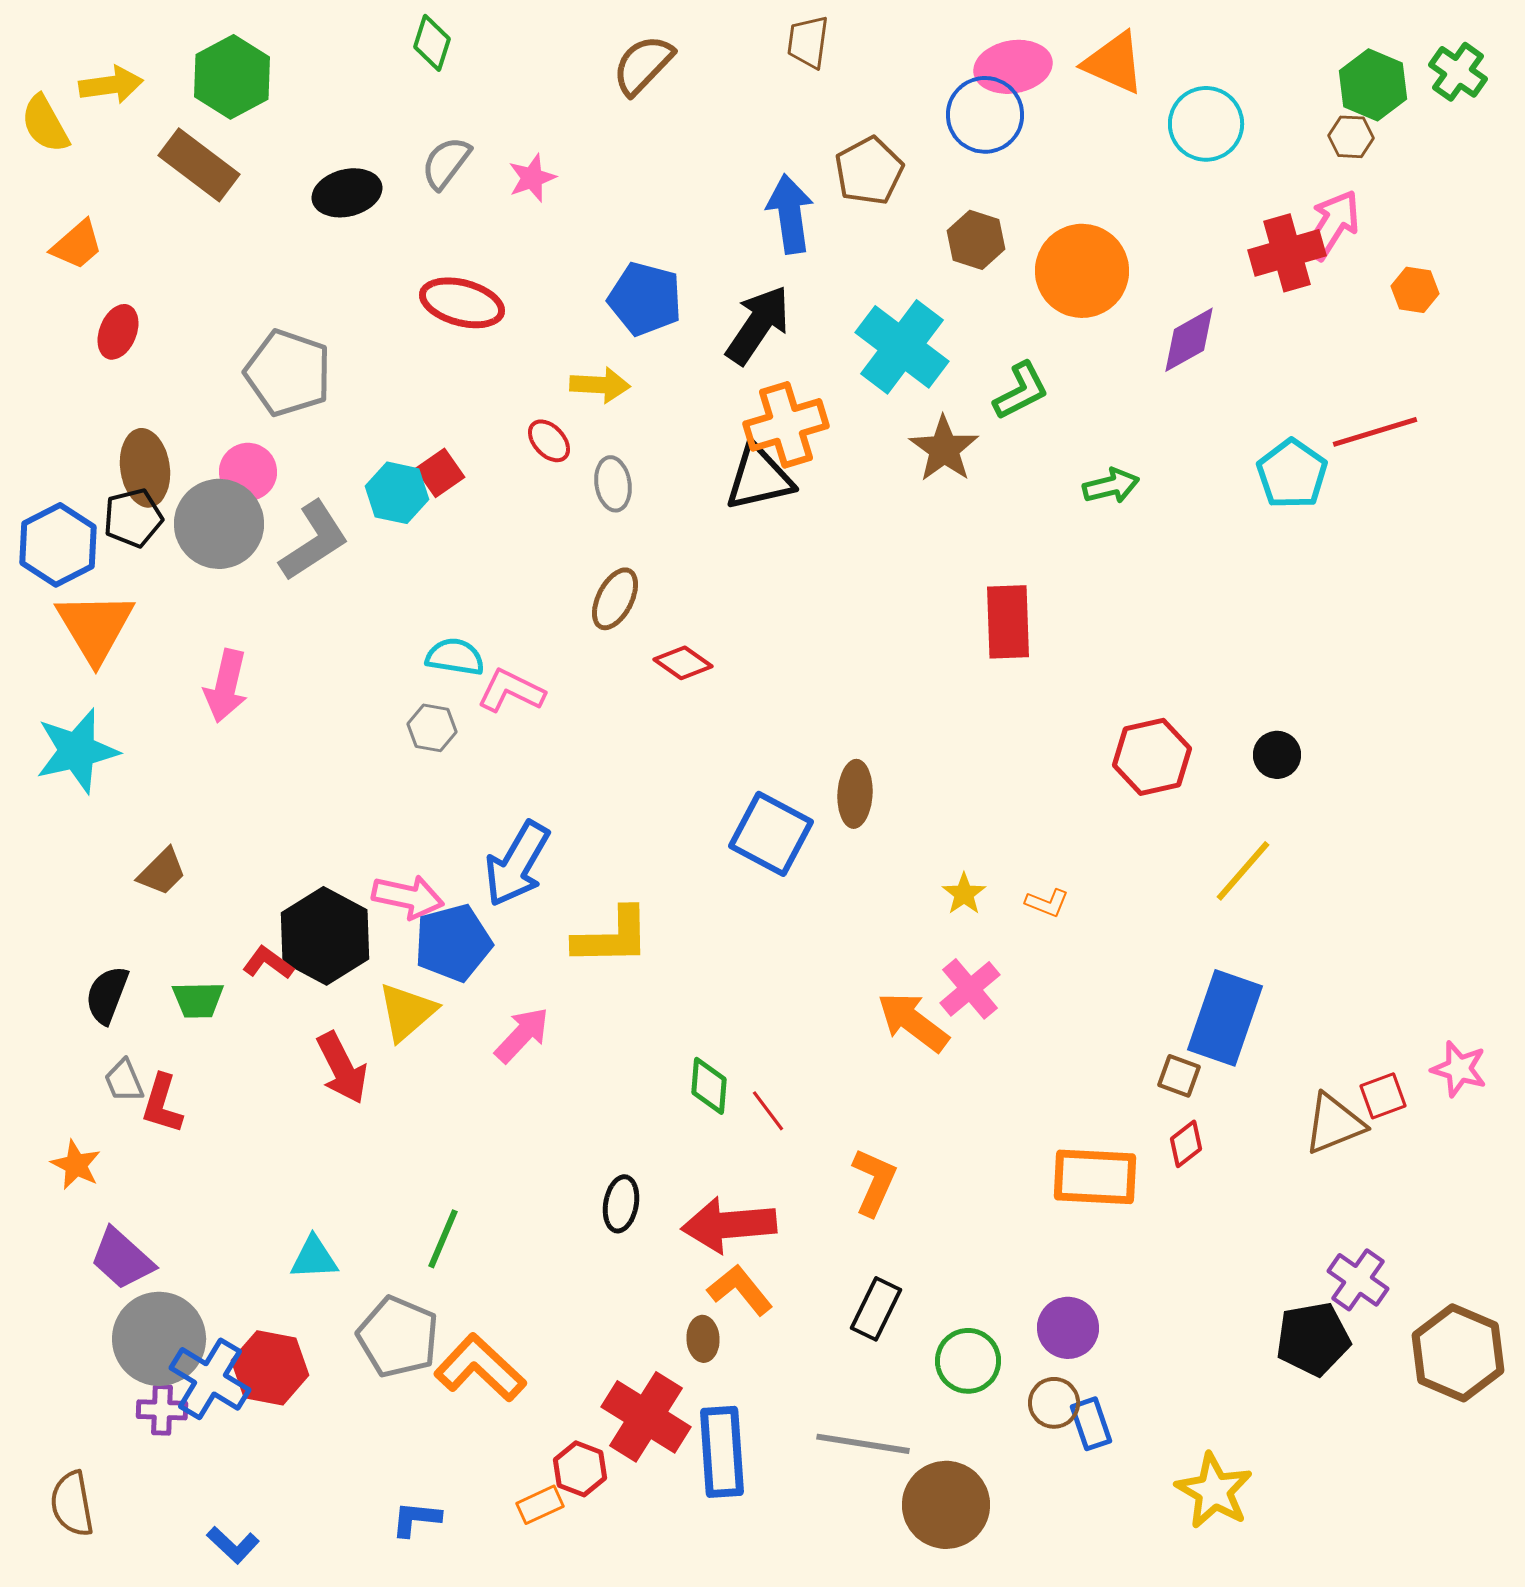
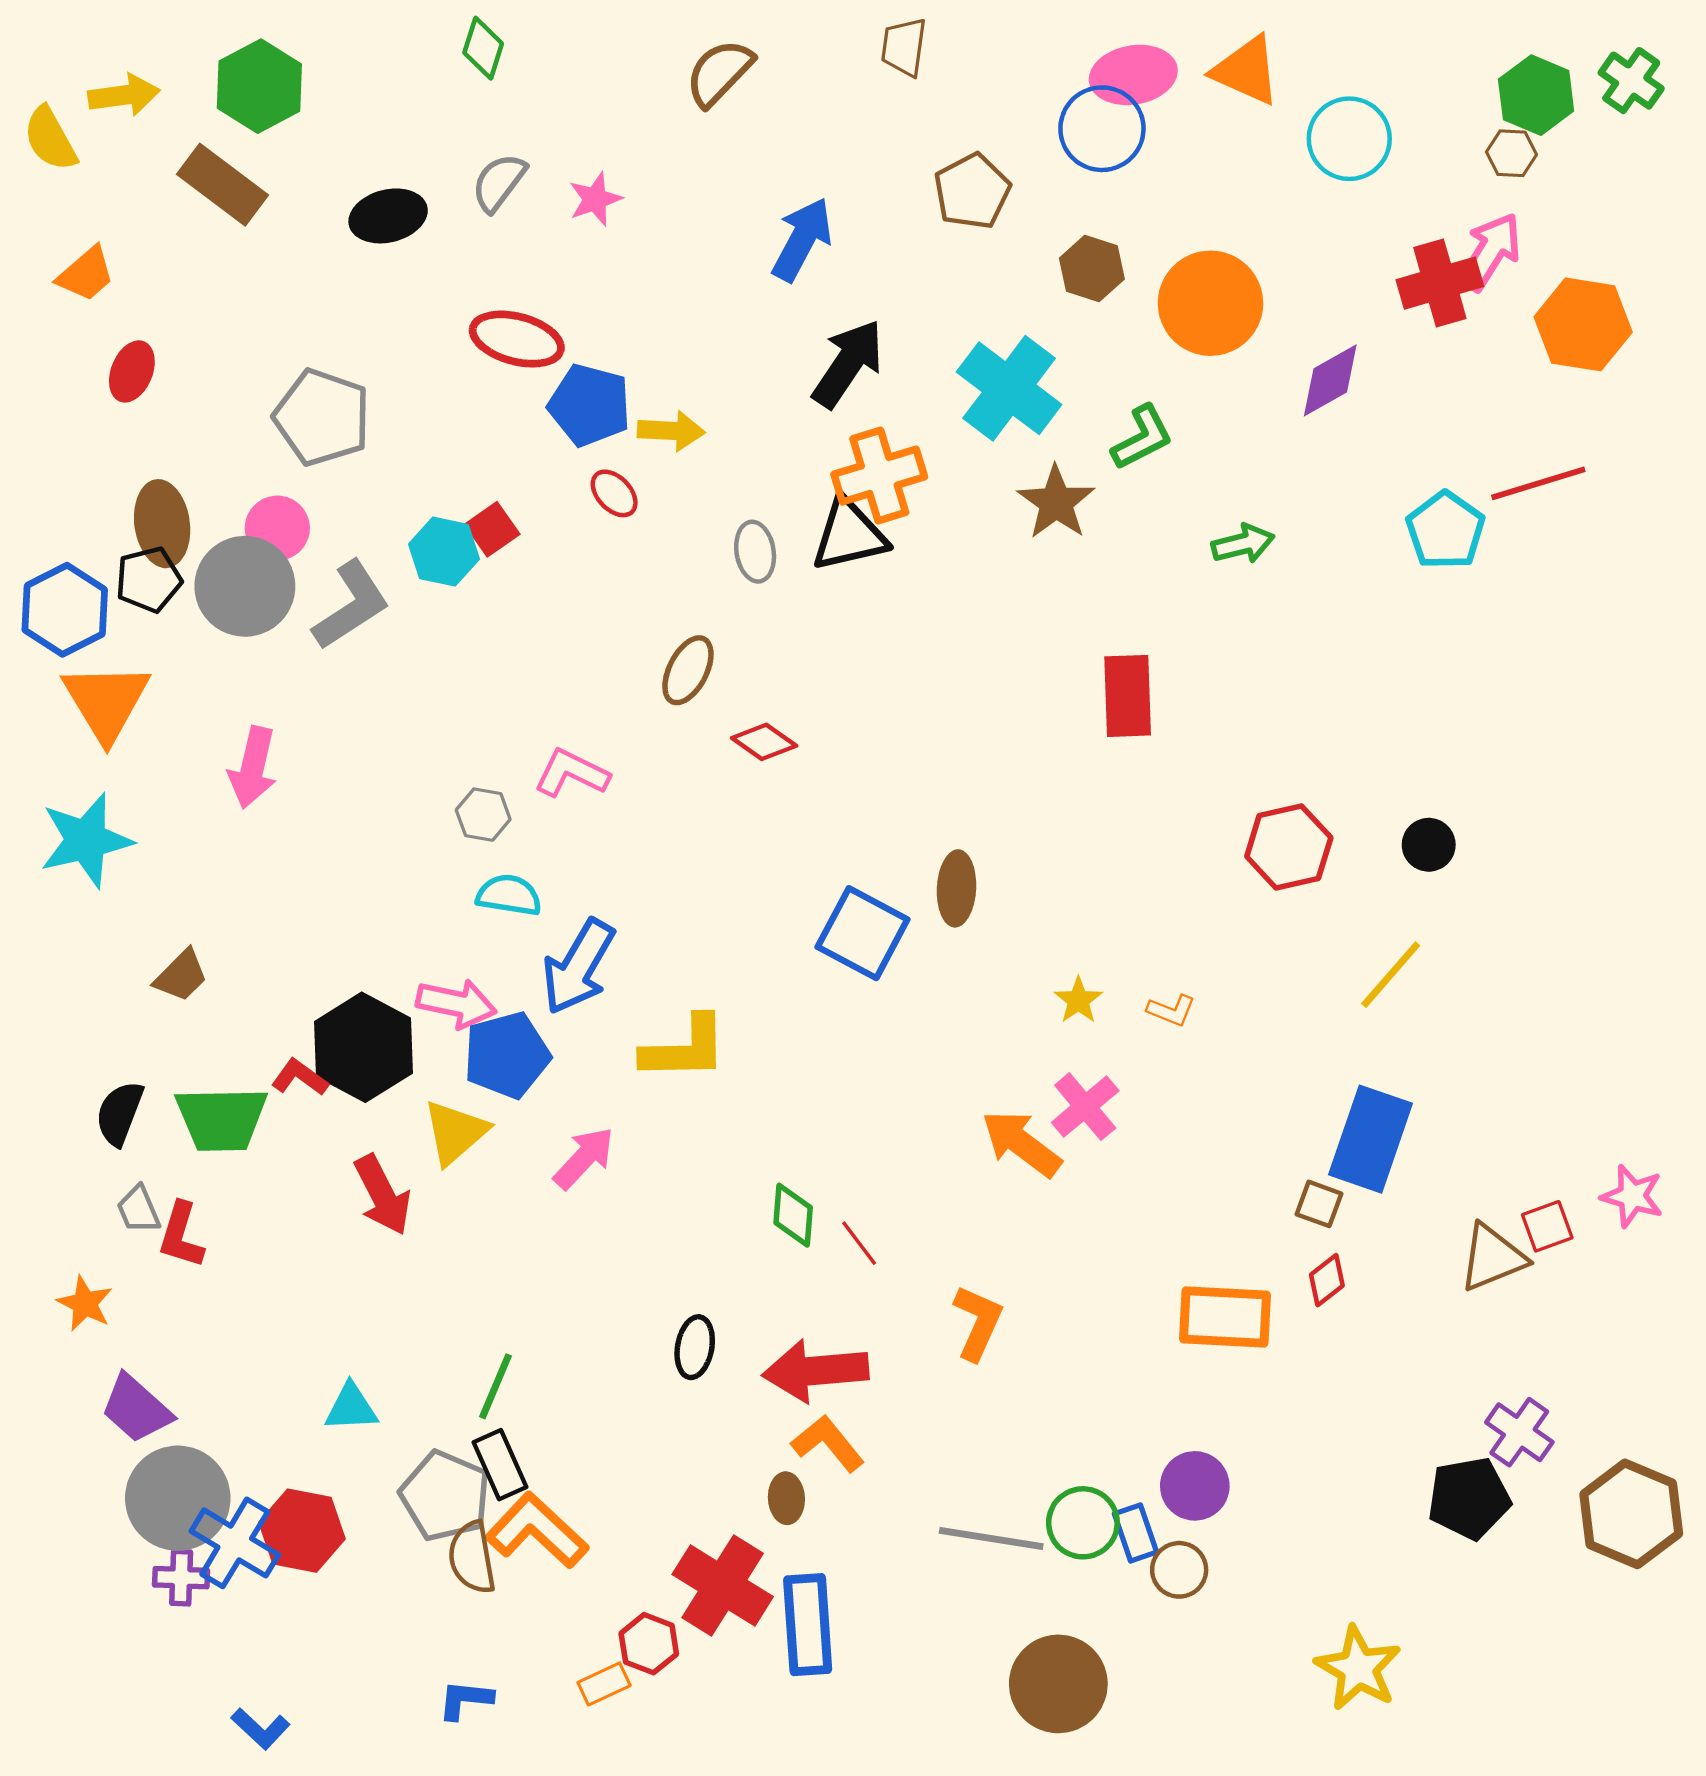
blue arrow: (790, 214) -> (802, 239), moved, turned 36
orange hexagon: (1415, 290) -> (1583, 324), size x1.8
blue pentagon: (645, 299) -> (589, 405), moved
gray ellipse: (613, 484) -> (755, 552), moved
cyan semicircle: (455, 657) -> (509, 895), moved
green trapezoid: (198, 1000) -> (221, 1119), size x1.6
black rectangle: (876, 1309) -> (500, 1465), moved, turned -50
blue rectangle: (1091, 1424) -> (1136, 1533), moved
gray line: (863, 1444) -> (991, 1538), moved
brown semicircle: (72, 1504) -> (472, 1558), moved

